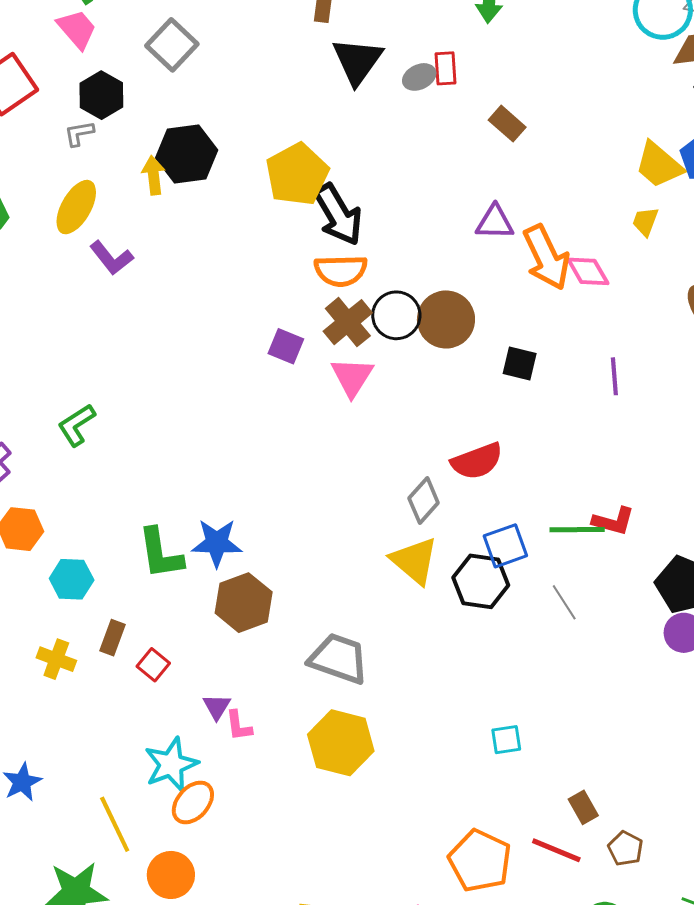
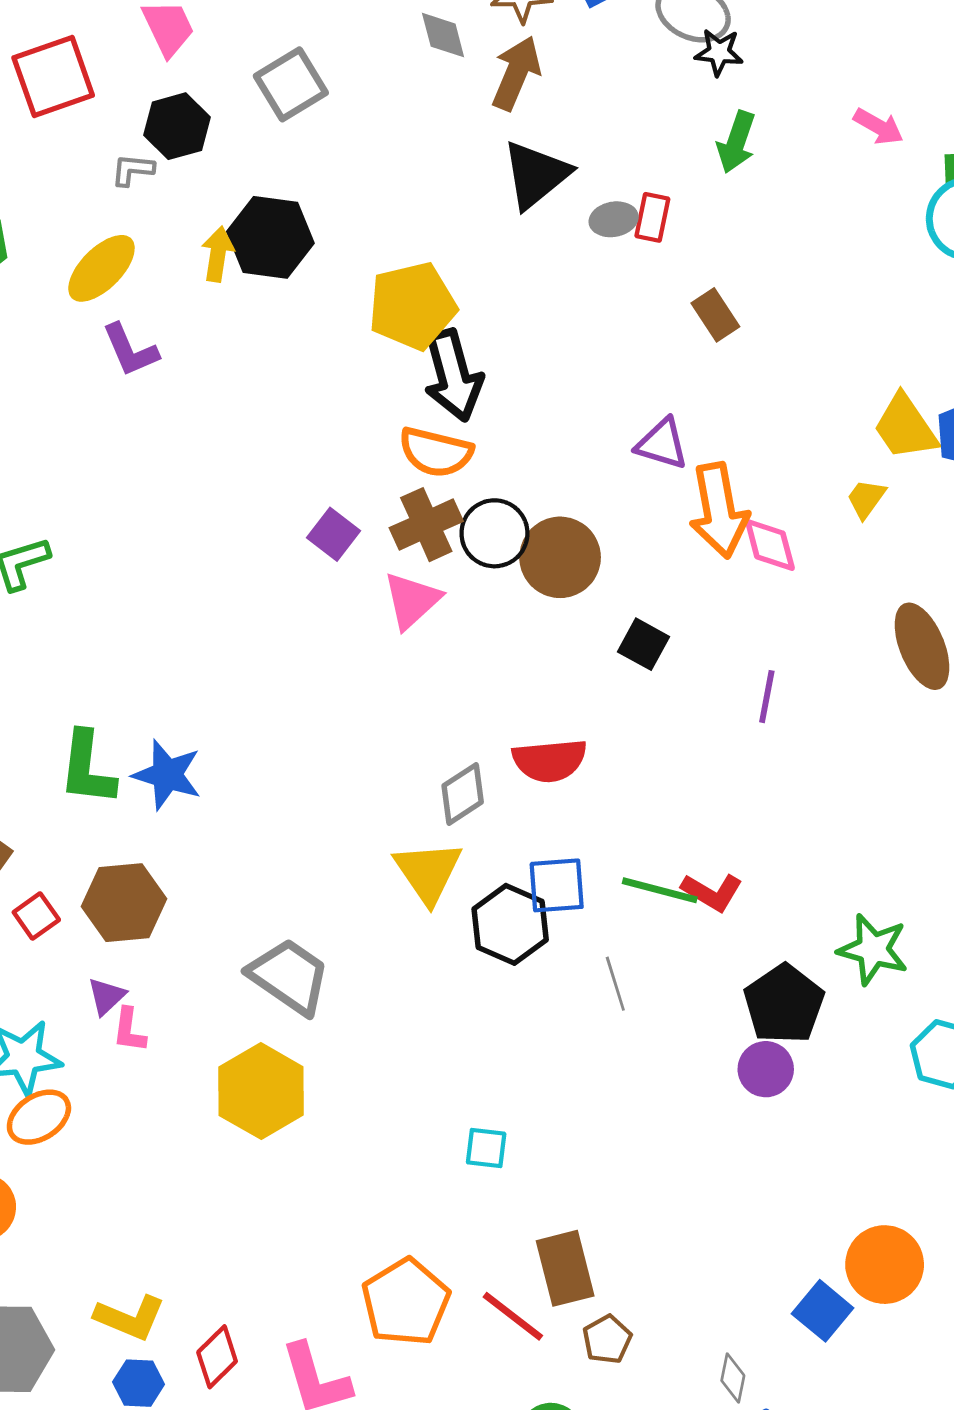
brown hexagon: (244, 603) -> (124, 903), moved
brown rectangle: (583, 807) -> (565, 1268), size x1.6

